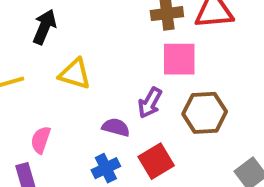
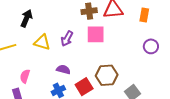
purple arrow: (150, 103) -> (67, 39), moved
brown hexagon: (205, 113) -> (107, 75), moved

